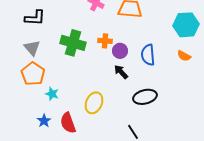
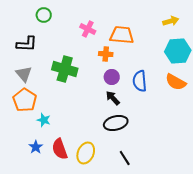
orange cross: (105, 41) -> (106, 54), moved
orange semicircle: (184, 56) -> (176, 82), size x1.5
black ellipse: (145, 97) -> (116, 123), moved
yellow ellipse: (94, 103) -> (86, 153), moved

